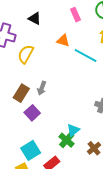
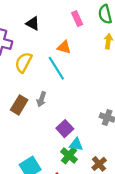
cyan line: (86, 56) -> (56, 68), moved, turned 30
purple square: (32, 113) -> (65, 129), moved
cyan triangle: (73, 130) -> (76, 144), turned 48

